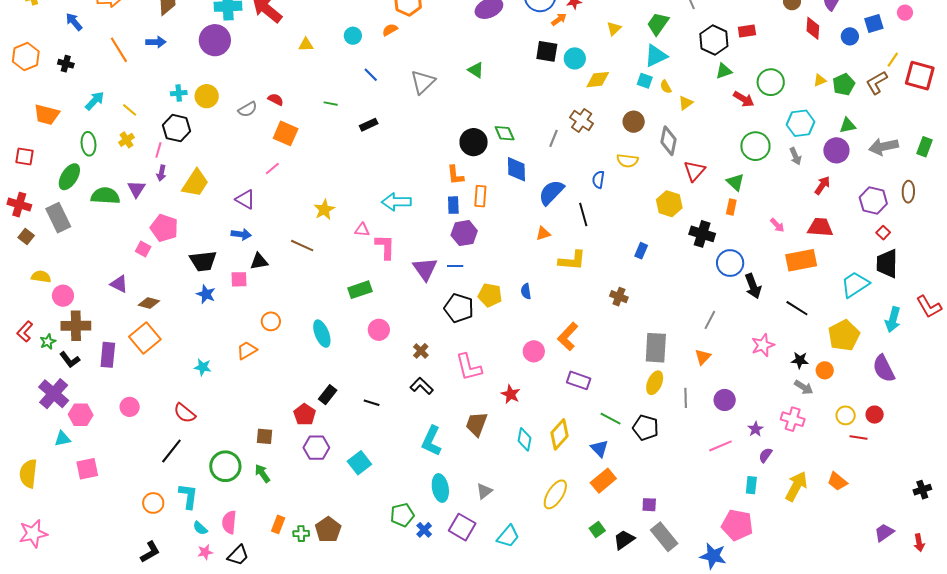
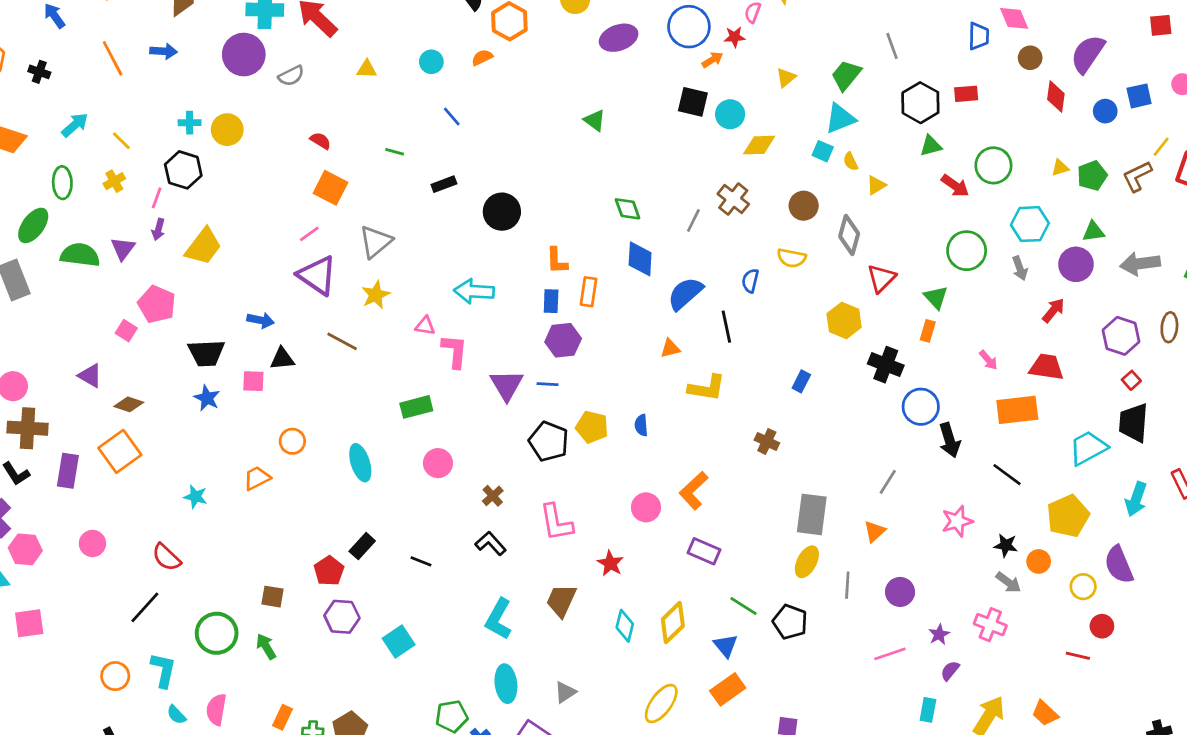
gray triangle: (423, 82) -> (376, 242), moved
gray semicircle: (248, 109) -> (291, 76), moved
black circle: (474, 142) -> (502, 212), moved
purple triangle: (245, 199) -> (317, 275), moved, size x1.5
yellow circle: (846, 415) -> (1083, 587), moved

